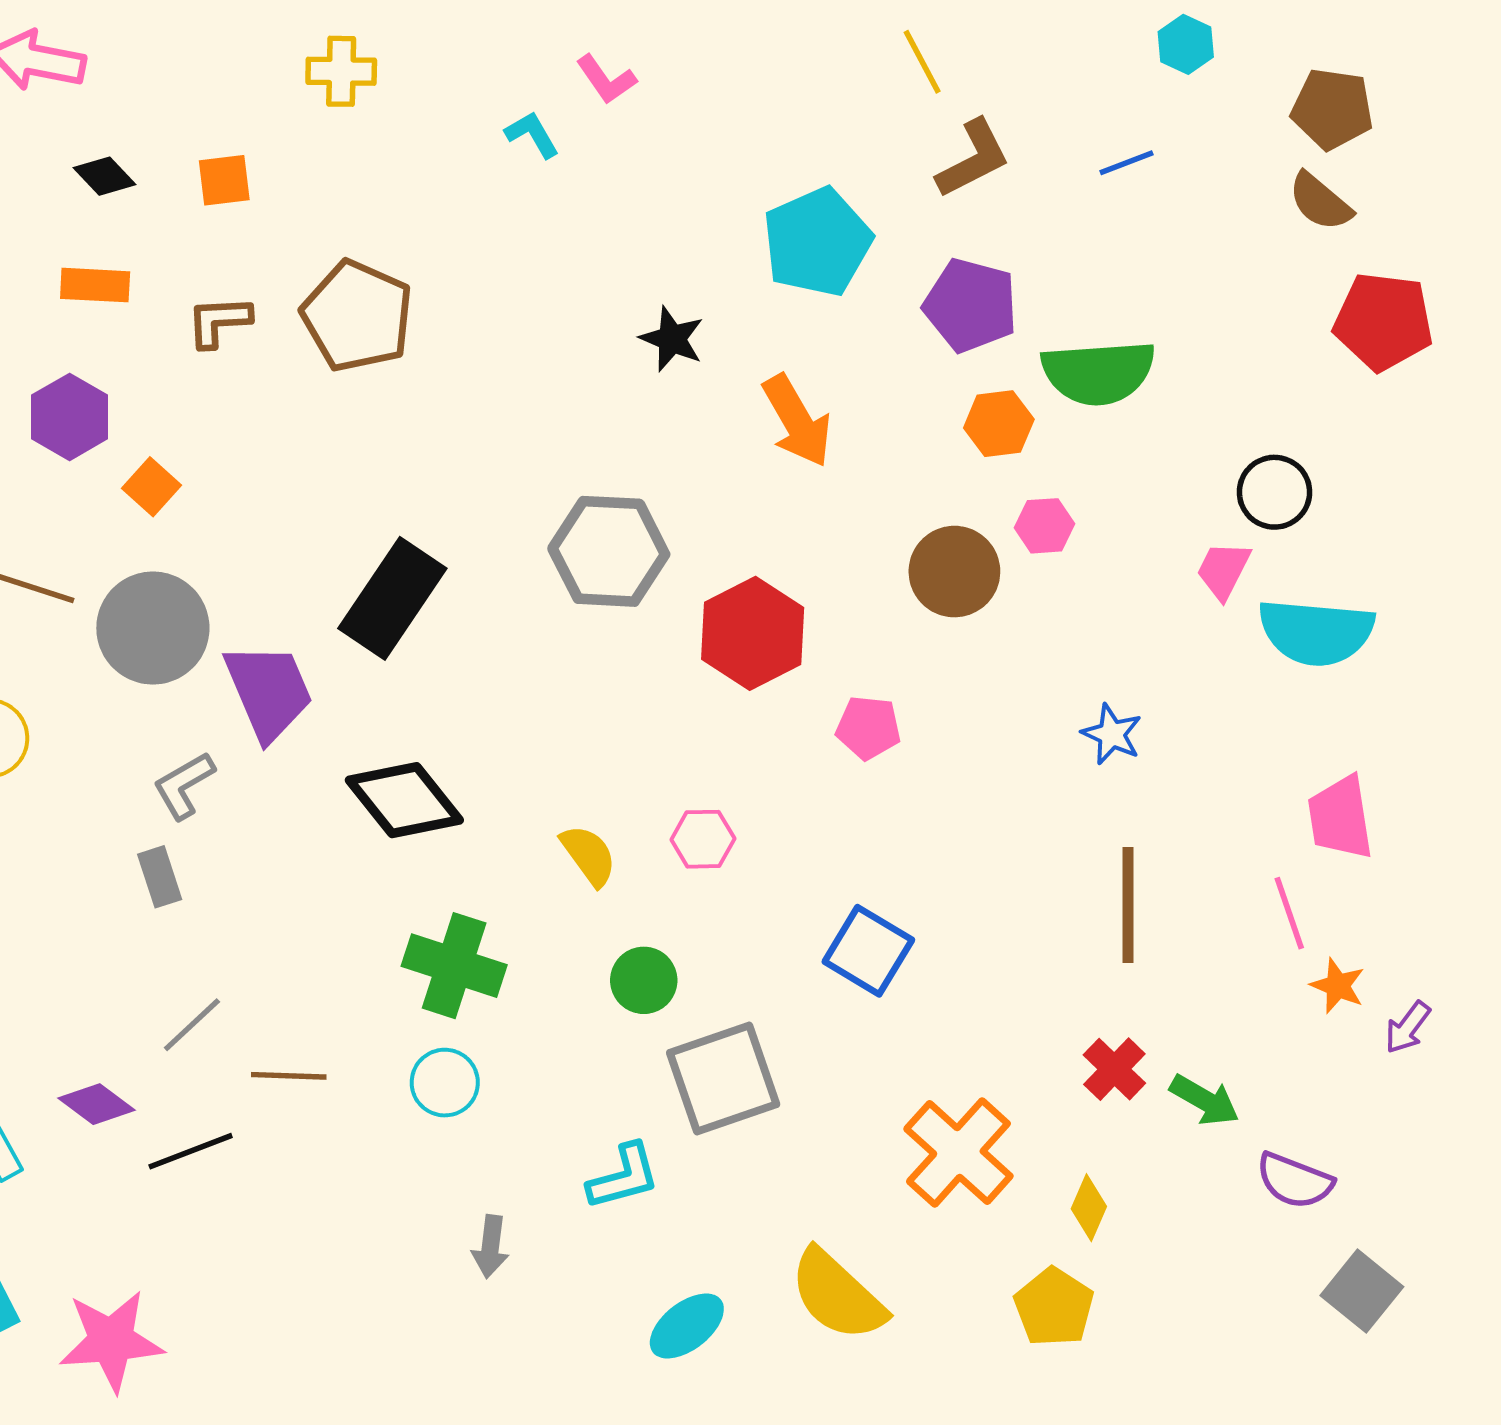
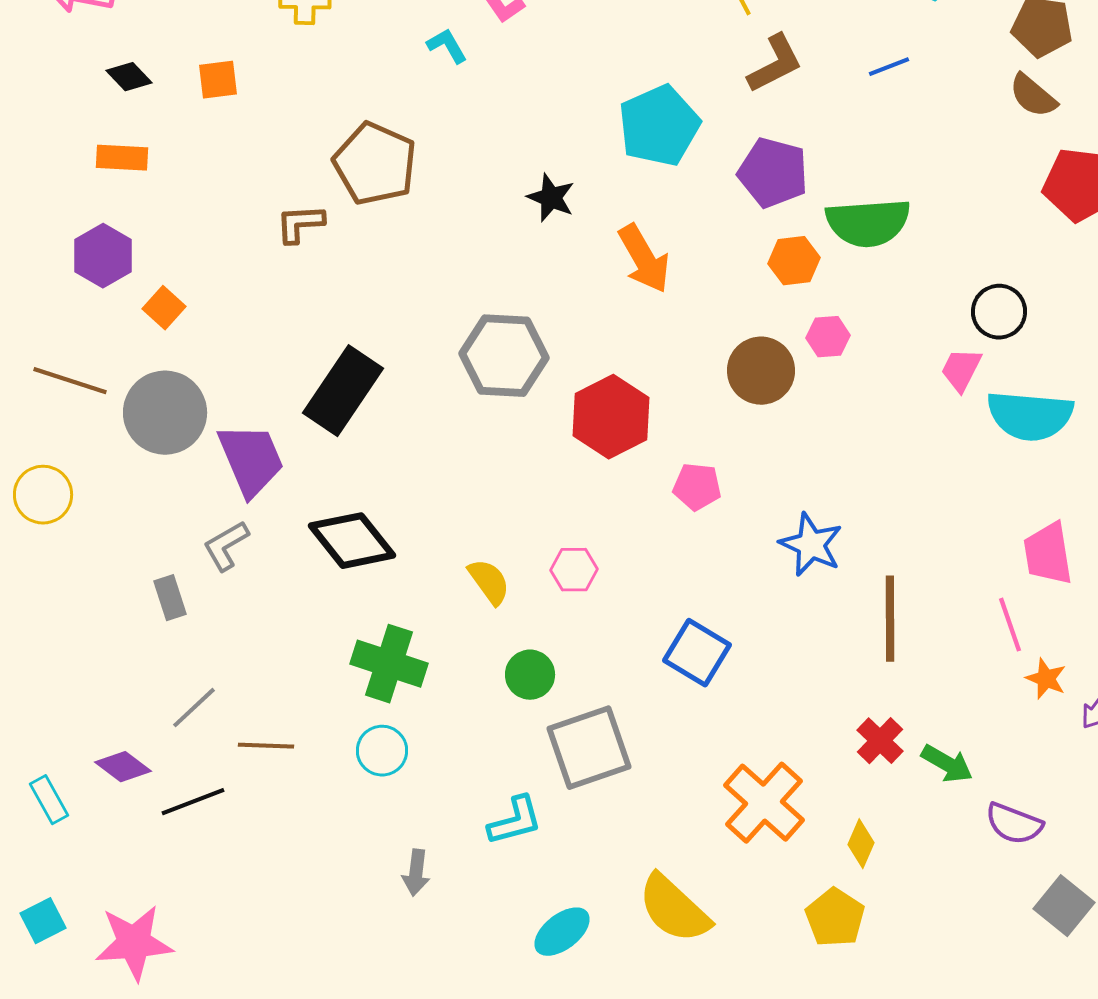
brown pentagon: (357, 316) -> (375, 164), moved
brown L-shape: (219, 321) -> (300, 224), moved
blue star: (1112, 734) -> (811, 545), moved, size x1.4
gray L-shape: (184, 785) -> (226, 546), moved

